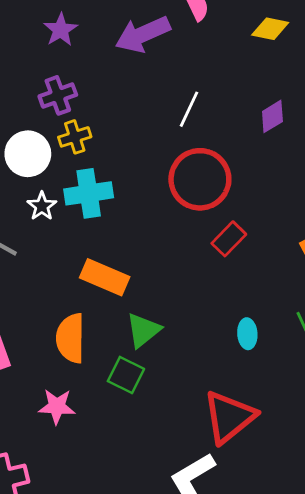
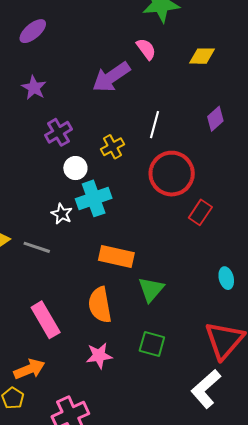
purple star: (61, 30) -> (34, 88), moved
yellow cross: (75, 137) -> (113, 147), moved
white circle: (28, 154) -> (75, 168), moved, size x0.7
green square: (126, 375) -> (152, 344), moved

